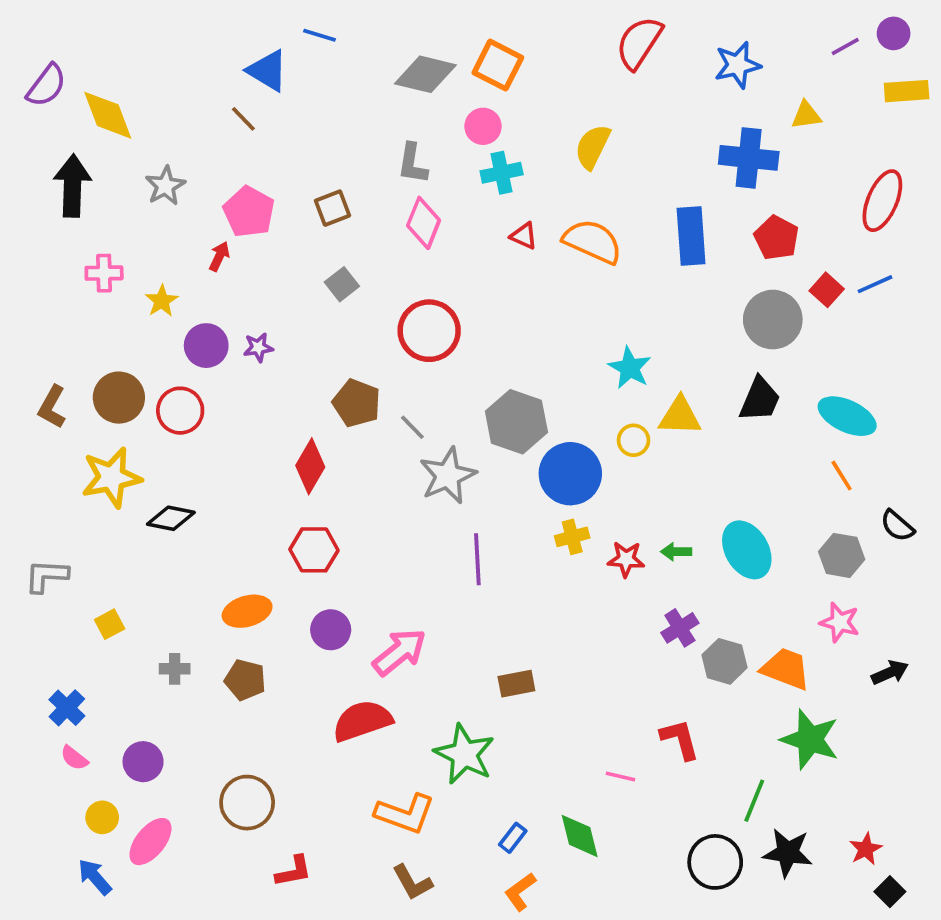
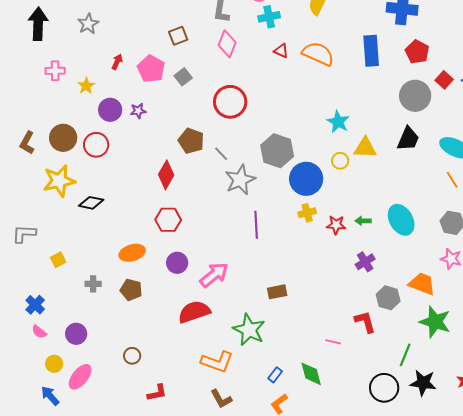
pink pentagon: (249, 212) -> (151, 69), moved
gray hexagon: (725, 661) -> (388, 298), moved
brown circle: (247, 803) -> (132, 356), size x0.6

